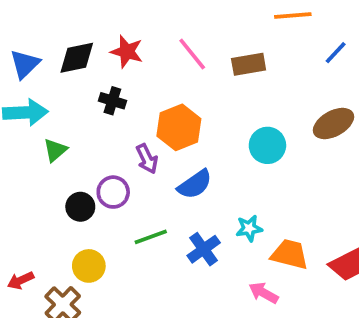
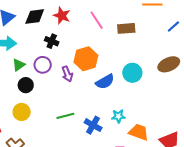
blue semicircle: (195, 184) -> (105, 82), moved
purple circle: (113, 192) -> (43, 65), moved
black circle: (80, 207) -> (26, 85), moved
blue cross: (204, 249) -> (93, 125), turned -30
yellow circle: (89, 266) -> (22, 112), moved

